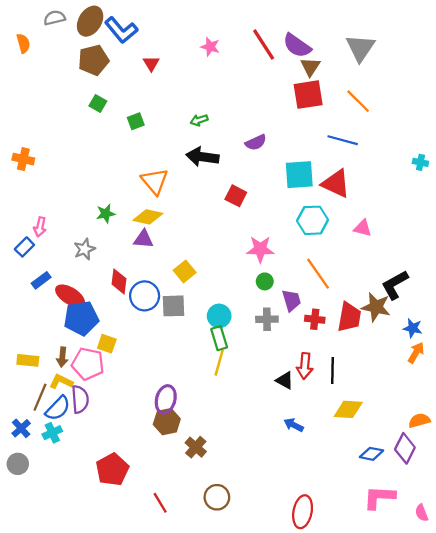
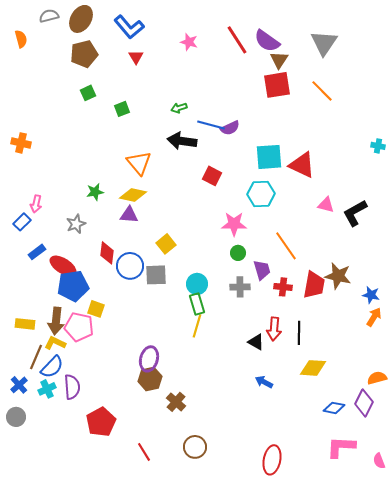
blue L-shape: (121, 30) -> (129, 27), moved
green square: (98, 103) -> (88, 93), turned 35
blue line: (343, 140) -> (211, 125), moved
cyan hexagon: (313, 220) -> (261, 194), moved
black L-shape: (395, 285) -> (355, 213), moved
brown arrow: (62, 357) -> (56, 321), size x1.5
purple semicircle: (80, 399) -> (72, 387), moved

